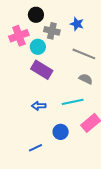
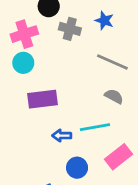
cyan circle: (38, 47) -> (23, 63), moved
purple rectangle: (42, 70) -> (43, 99), moved, turned -40
blue arrow: (39, 106) -> (62, 136), moved

